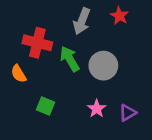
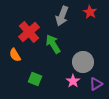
red cross: (37, 43) -> (29, 32), turned 35
gray circle: (103, 66) -> (83, 62), moved

